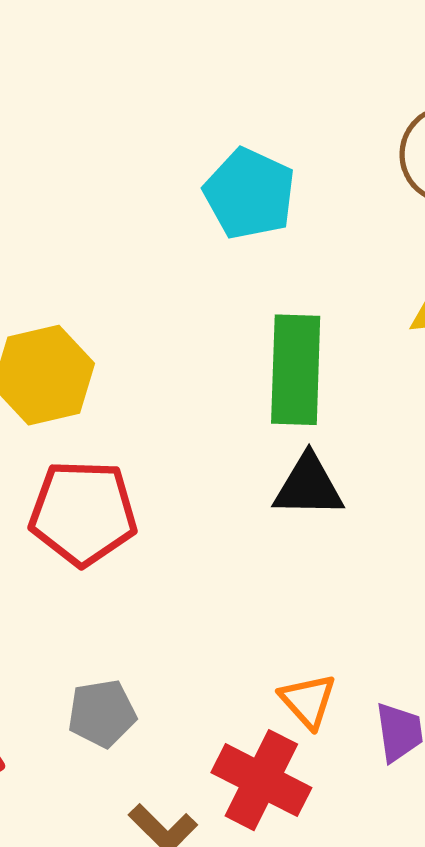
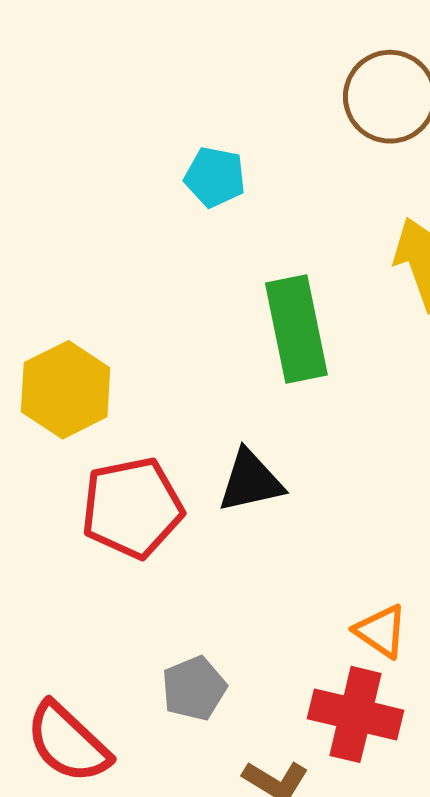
cyan pentagon: (250, 194) -> (215, 177), size x0.7
black triangle: (308, 486) -> (250, 481), moved

